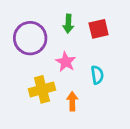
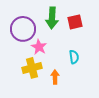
green arrow: (68, 24) -> (52, 18), size x1.5
pink star: (66, 62) -> (39, 47), moved

